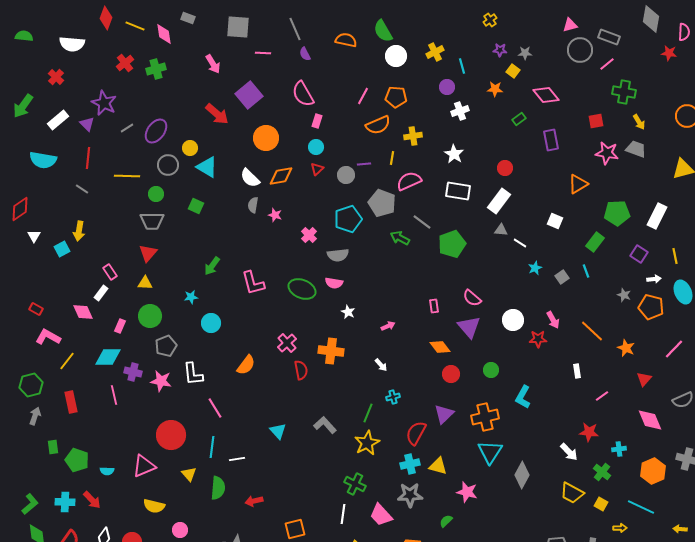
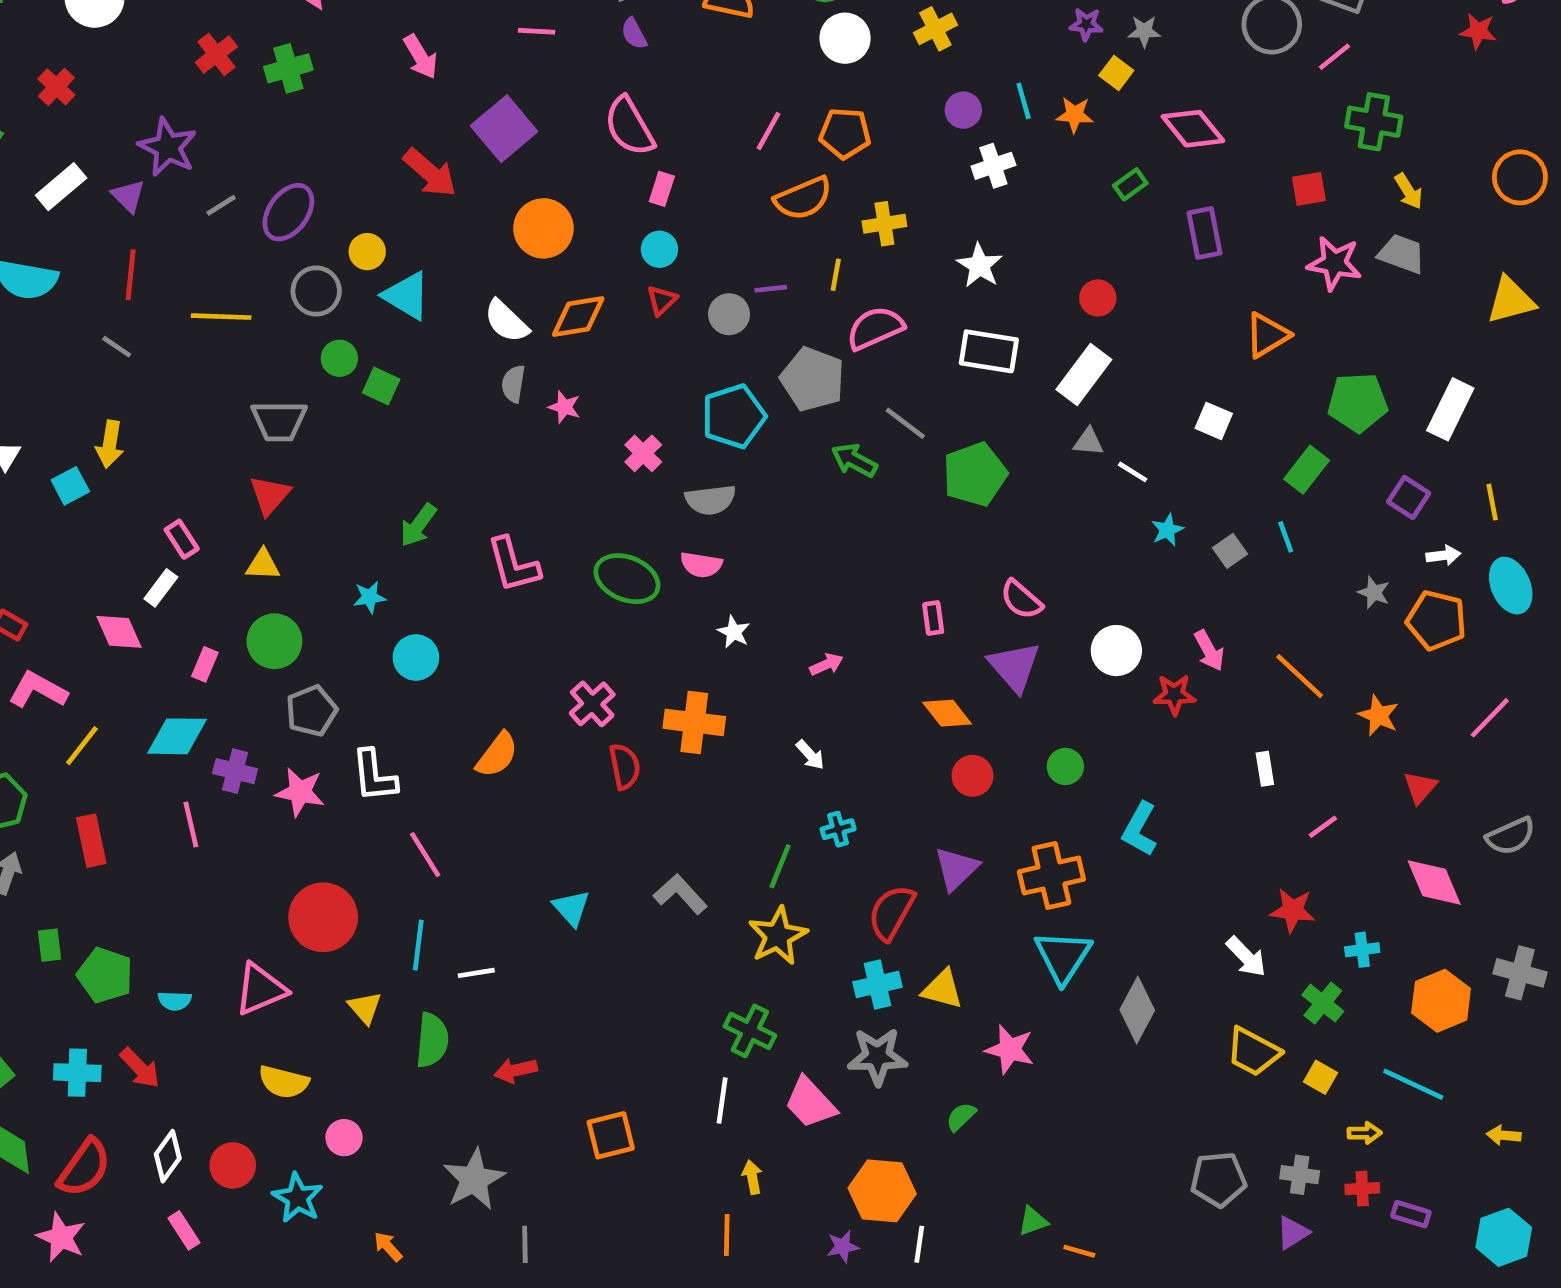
cyan line: (462, 66) -> (1024, 101), moved
green circle: (156, 194) -> (339, 358), moved

